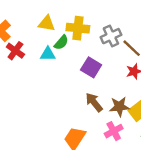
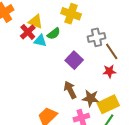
yellow triangle: (47, 23) -> (35, 21), moved
yellow cross: (78, 28) -> (71, 14), moved
red cross: (15, 51) -> (28, 32), moved

